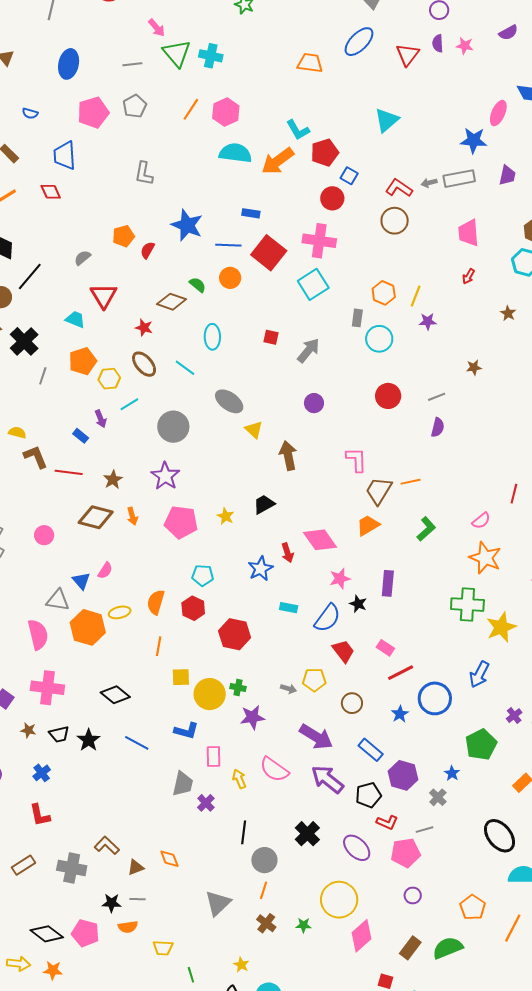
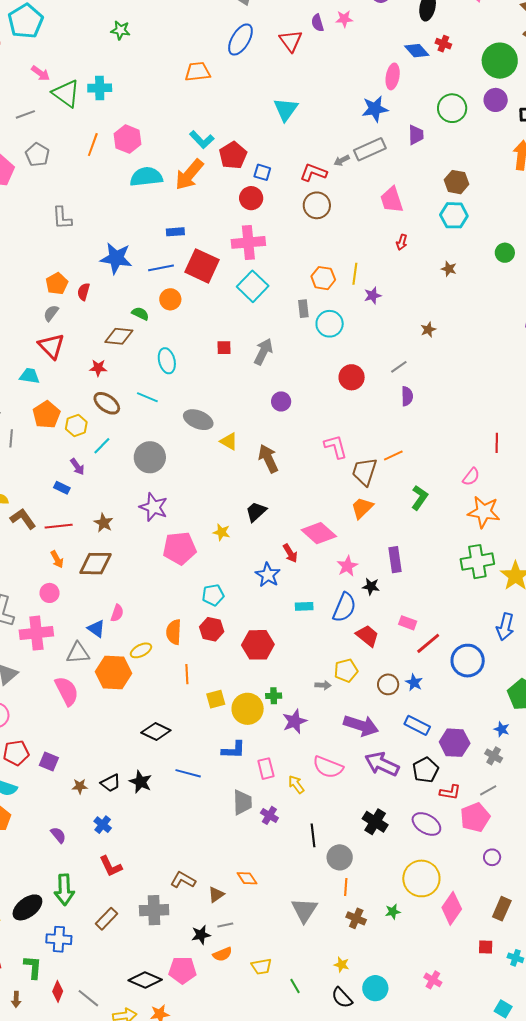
gray semicircle: (82, 258) -> (51, 313), moved
orange arrow: (132, 516) -> (57, 559), moved
pink cross: (47, 688) -> (36, 633), moved
blue star: (400, 714) -> (414, 683), moved

